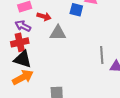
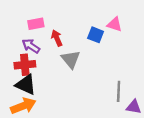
red arrow: (44, 16) -> (57, 38), turned -136
gray triangle: (58, 33) -> (71, 59), turned 42

